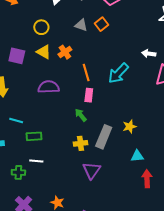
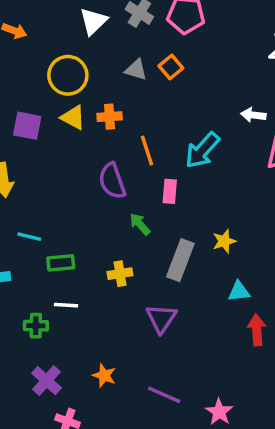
yellow circle: (41, 27) -> (68, 75), size x1.5
orange cross: (65, 52) -> (110, 117), turned 32
purple semicircle: (49, 87) -> (112, 181), moved, turned -105
pink rectangle: (89, 95) -> (170, 191), moved
yellow cross: (80, 143) -> (120, 274), moved

